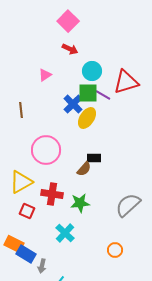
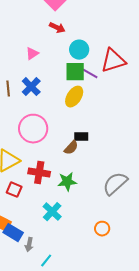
blue cross: (73, 104) -> (31, 87), moved

